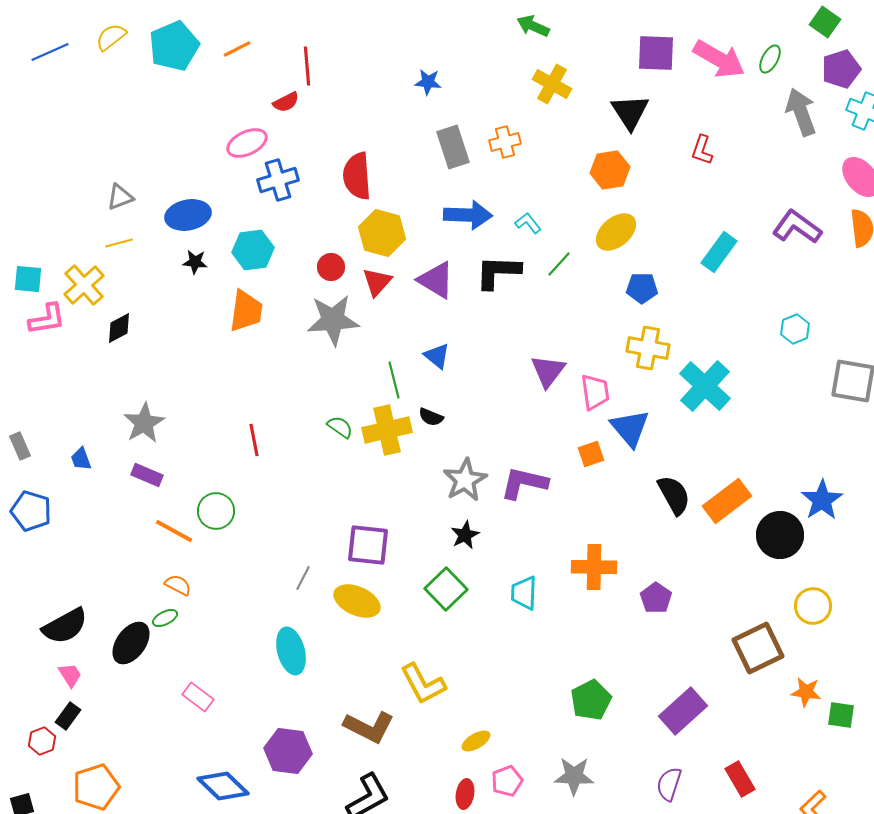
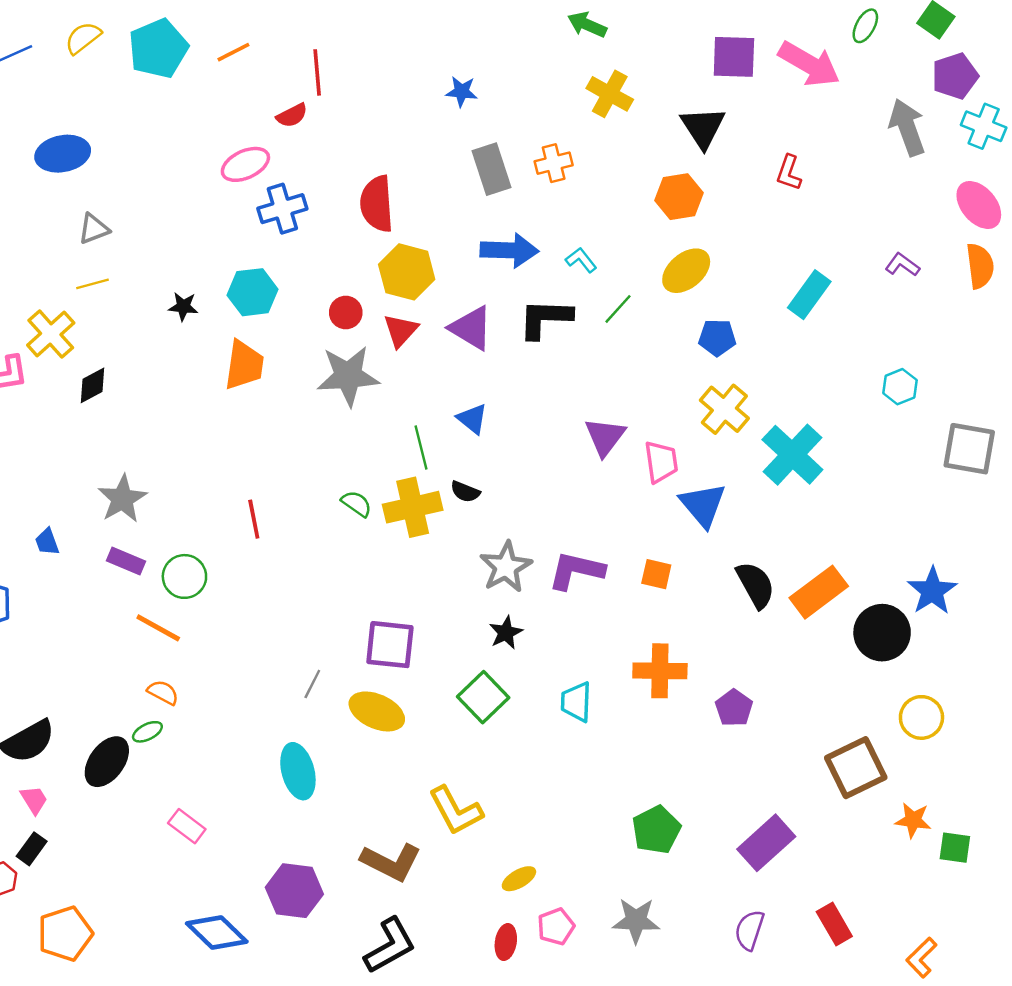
green ellipse: (770, 59) -> (865, 26), moved
blue ellipse: (188, 215) -> (63, 154), moved
purple L-shape: (797, 227) -> (902, 265), size x0.6
yellow cross: (648, 348) -> (724, 409), turned 30
orange square: (591, 454) -> (656, 574), moved, turned 32
green circle: (216, 511) -> (184, 576), moved

